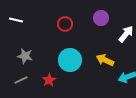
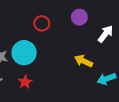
cyan circle: (70, 60) -> (24, 53), moved

